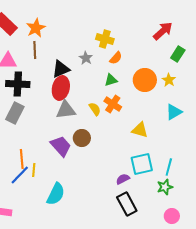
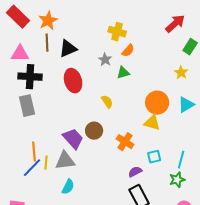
gray star: (86, 58) -> (105, 60), moved
black triangle: (61, 69) -> (68, 49), moved
orange circle: (145, 80) -> (157, 103), moved
red ellipse: (61, 88) -> (73, 81), turned -30
orange cross: (113, 104) -> (125, 142), moved
gray triangle: (66, 110) -> (65, 161), moved
gray rectangle: (15, 113) -> (27, 106), turned -40
cyan square: (142, 164) -> (154, 157), size x0.6
cyan semicircle: (56, 194) -> (68, 187), size x0.7

